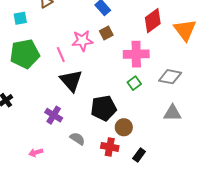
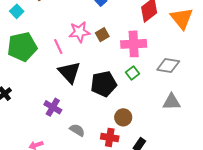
cyan square: (20, 18) -> (17, 11), turned -32
brown square: (106, 33) -> (102, 35), moved
black pentagon: (104, 108) -> (104, 84), moved

